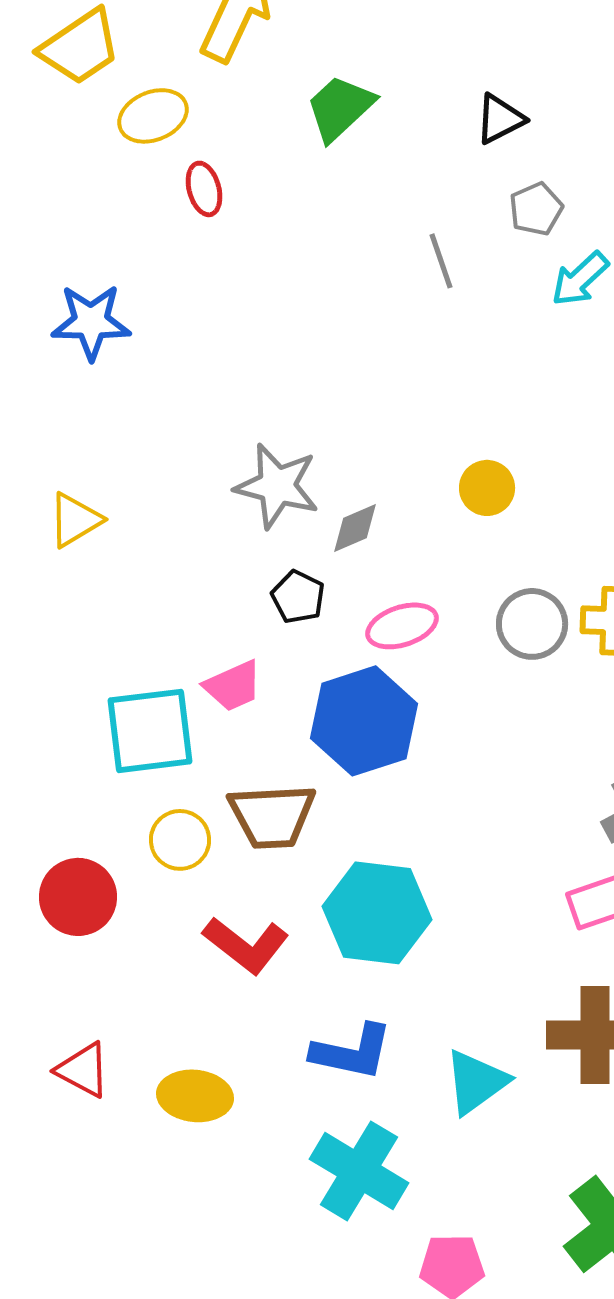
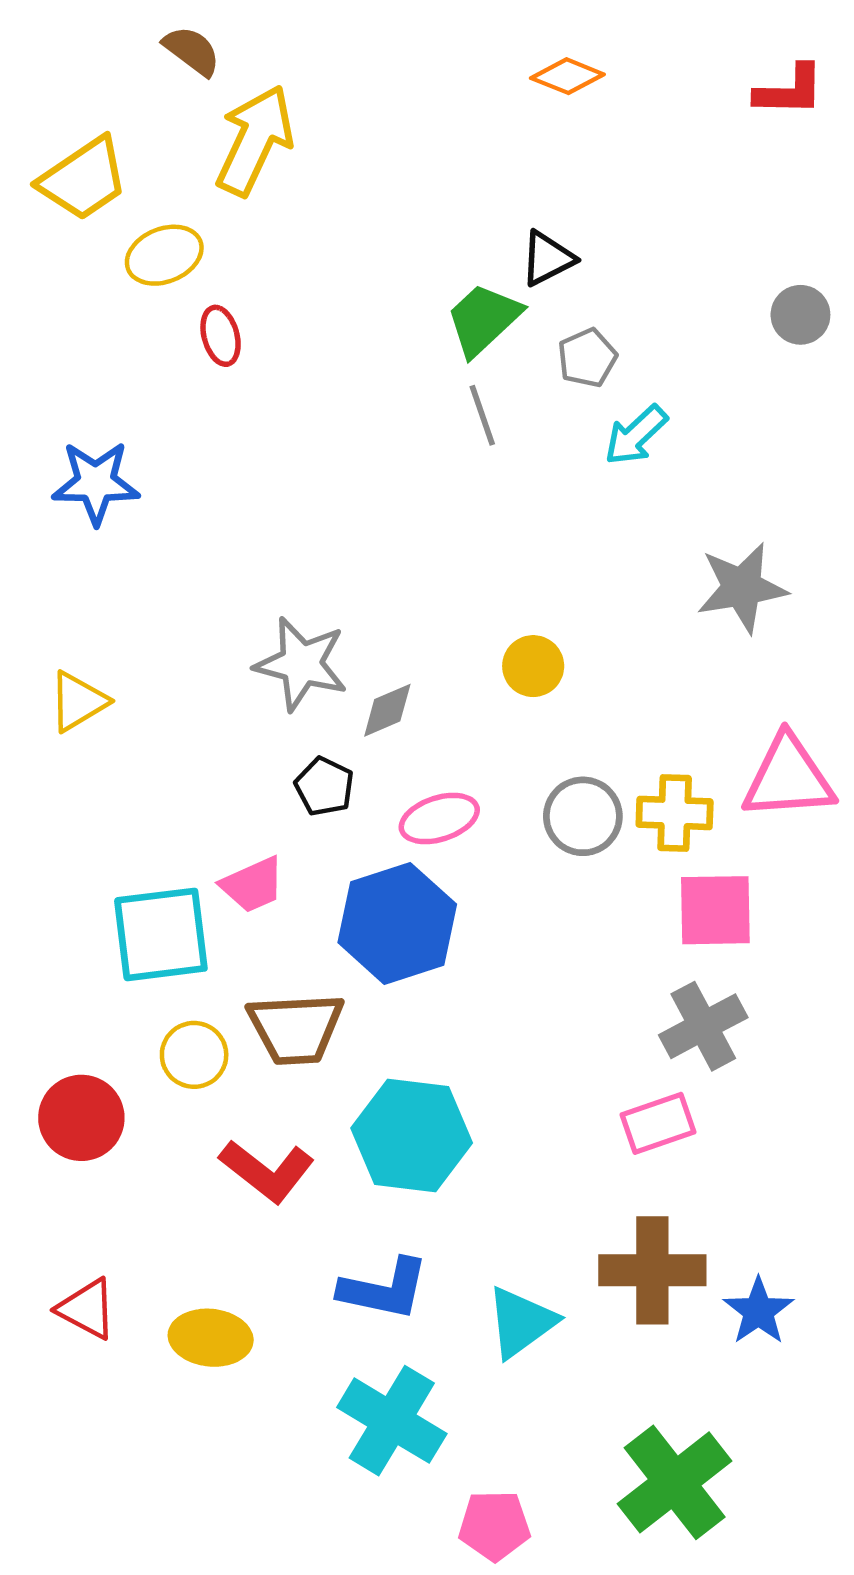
green trapezoid: (340, 108) -> (483, 319), moved

